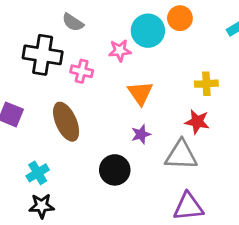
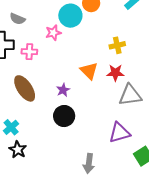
orange triangle: (140, 93) -> (89, 71), moved
purple star: (141, 134) -> (63, 90), moved
gray triangle: (181, 155) -> (130, 95), moved
black star: (42, 206) -> (18, 150), turned -30

